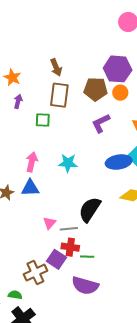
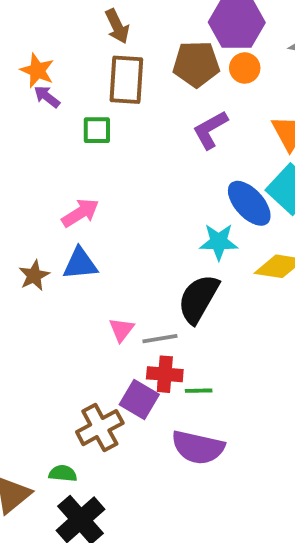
orange star: (12, 77) -> (37, 70), moved
purple arrow: (18, 101) -> (47, 97), turned -64
pink arrow: (32, 162) -> (80, 213), turned 48
blue ellipse: (119, 162) -> (249, 203), turned 60
cyan star: (68, 163) -> (219, 242), moved

